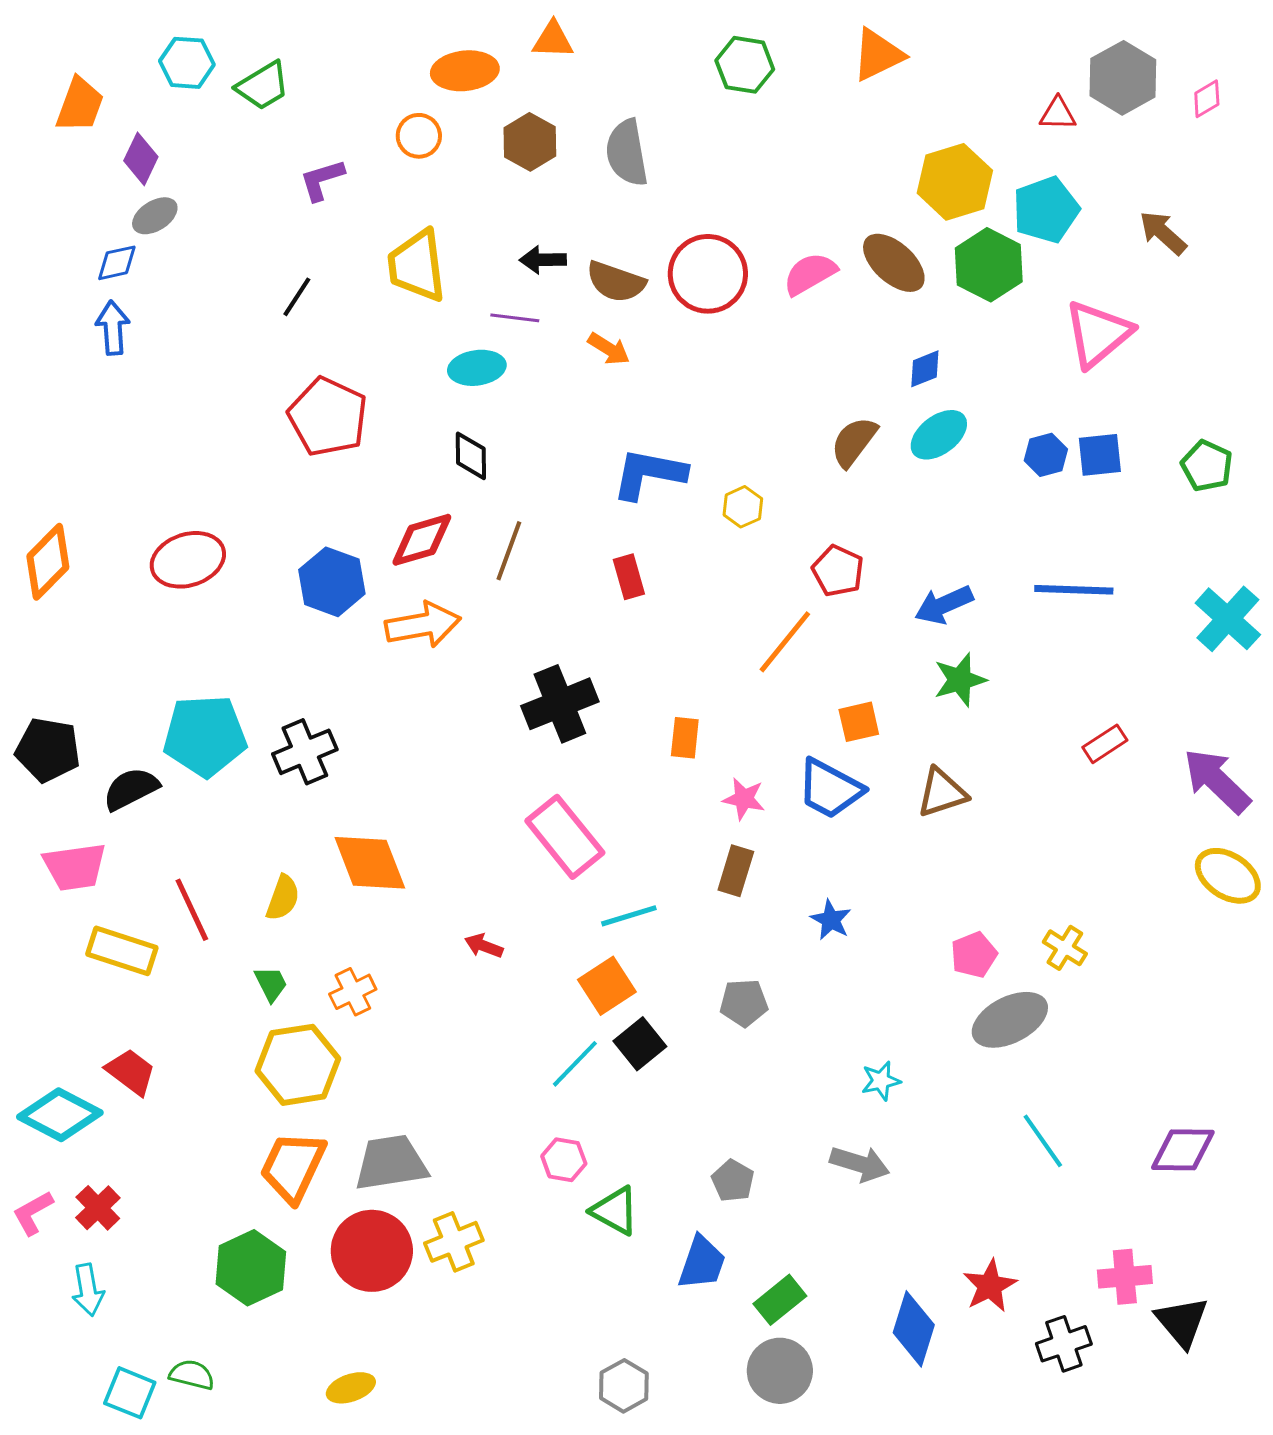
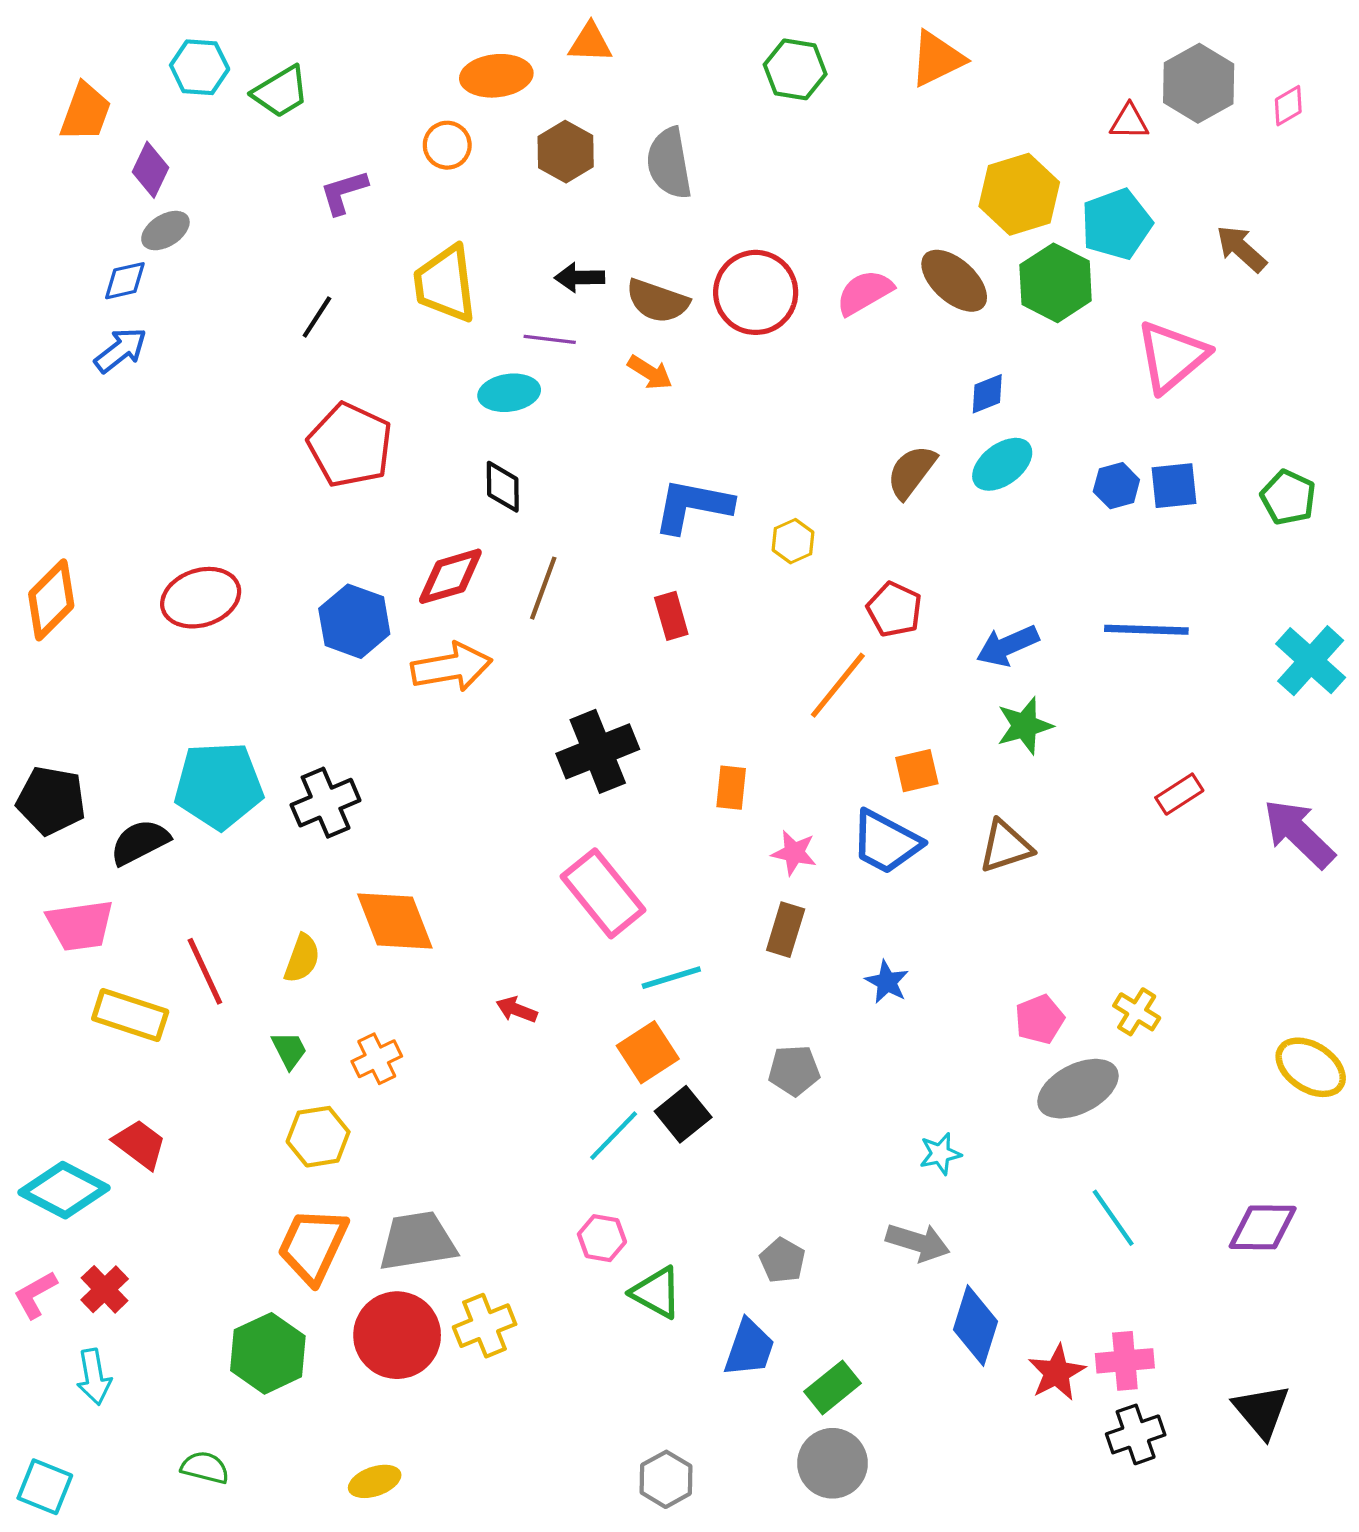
blue arrow: (113, 328) -> (121, 350), turned 56
yellow ellipse: (1228, 876) -> (1311, 1067), moved
yellow hexagon: (298, 1065) -> (318, 1137), size x0.7
pink cross: (1125, 1277) -> (1125, 1361), moved
blue diamond: (914, 1329) -> (976, 1326), moved
cyan square: (130, 1393) -> (45, 1487), moved

